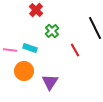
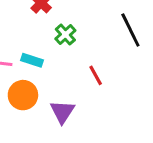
red line: (75, 50) -> (96, 75), moved

